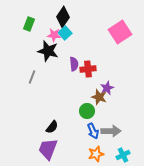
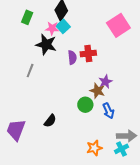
red cross: (88, 69) -> (88, 53), moved
blue arrow: (93, 131) -> (108, 111), moved
gray arrow: (111, 131) -> (127, 136), moved
purple trapezoid: (48, 149) -> (16, 130), moved

